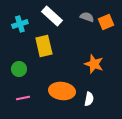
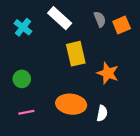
gray semicircle: (87, 17) -> (100, 19), turned 48
cyan cross: (20, 24) -> (23, 27), turned -35
yellow rectangle: (44, 46) -> (76, 54), moved

